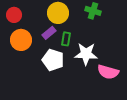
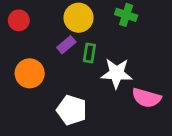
orange circle: (21, 40) -> (30, 73), moved
white pentagon: (53, 60) -> (72, 110), moved

